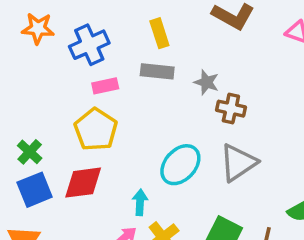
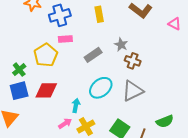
gray rectangle: (157, 71) -> (93, 55), moved, turned -48
yellow pentagon: (96, 130) -> (46, 55), moved

